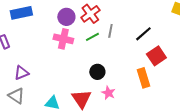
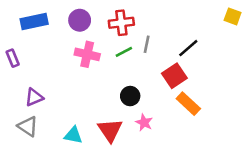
red cross: (90, 14) -> (121, 23), turned 30
purple circle: (66, 17) -> (80, 20), moved
red square: (156, 56) -> (174, 76), moved
orange rectangle: (143, 78) -> (188, 104), turned -30

